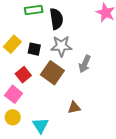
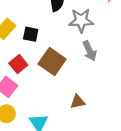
gray star: (61, 46) -> (81, 20), moved
gray arrow: (85, 64) -> (90, 51), turned -48

